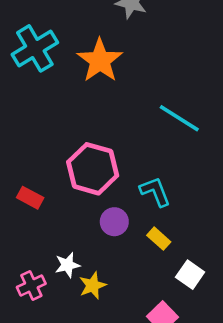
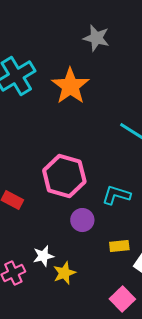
cyan L-shape: (155, 192) -> (116, 195), turned -52
yellow rectangle: (159, 239) -> (119, 246), moved, turned -48

